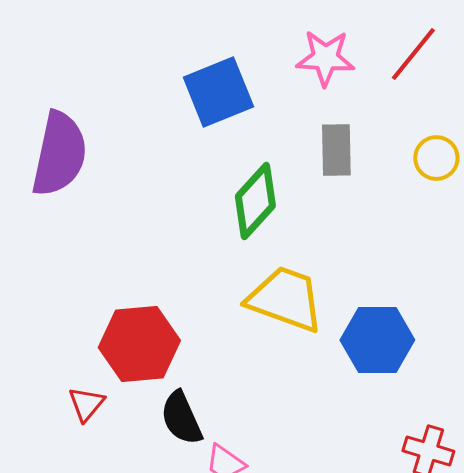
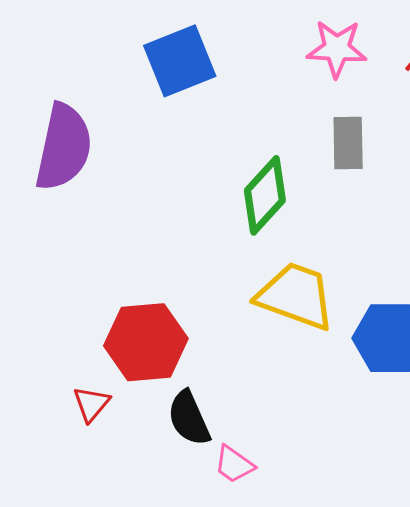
blue square: (218, 92) -> (180, 61), moved

